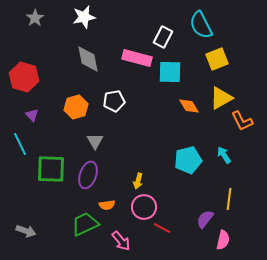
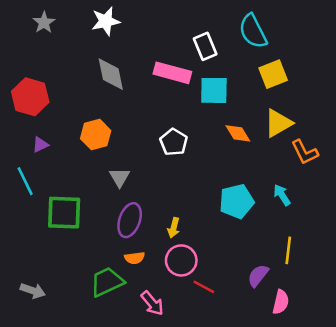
white rectangle: (163, 37) -> (205, 46), turned -50
white pentagon: (114, 101) -> (174, 142), moved, turned -30
purple triangle: (32, 115) -> (40, 145), turned 48
purple ellipse: (88, 175) -> (130, 220), moved

